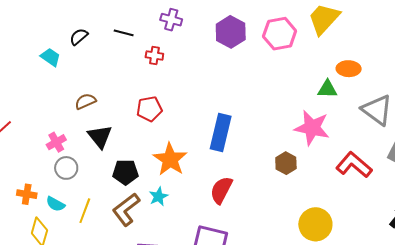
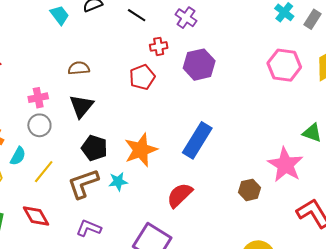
purple hexagon: (231, 32) -> (199, 65), moved
red cross: (154, 56) -> (159, 46), turned -36
red pentagon: (149, 109) -> (142, 77), moved, turned -30
cyan semicircle: (55, 204) -> (18, 156), turned -108

